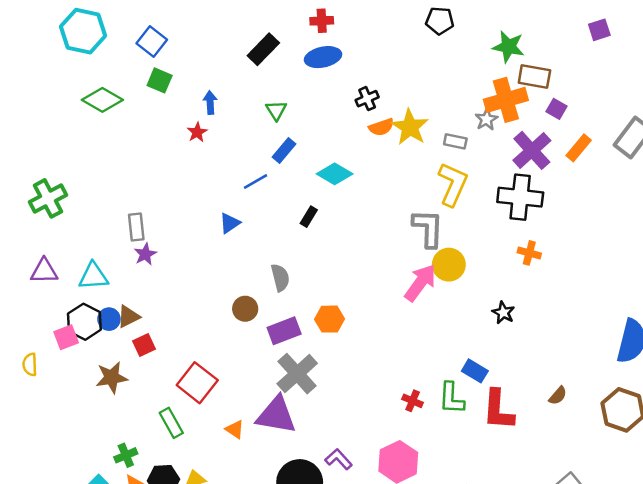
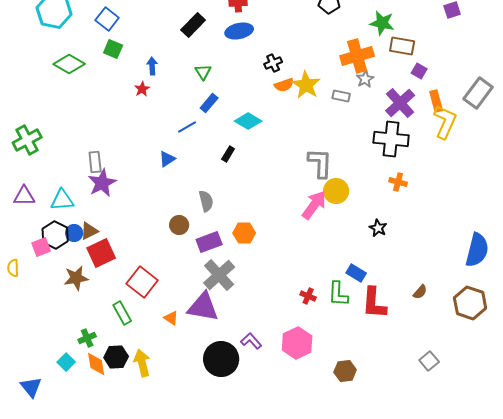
orange cross: (506, 100) -> (357, 56), moved
orange rectangle: (579, 148) -> (436, 101), turned -55
yellow L-shape: (453, 184) -> (445, 122), moved
purple star: (145, 254) -> (102, 183), size x1.6
red square: (144, 345) -> (101, 253), size x1.6

